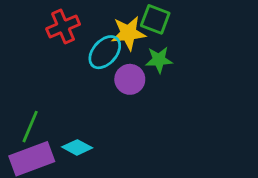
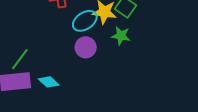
purple circle: (130, 79) -> (86, 47), moved

